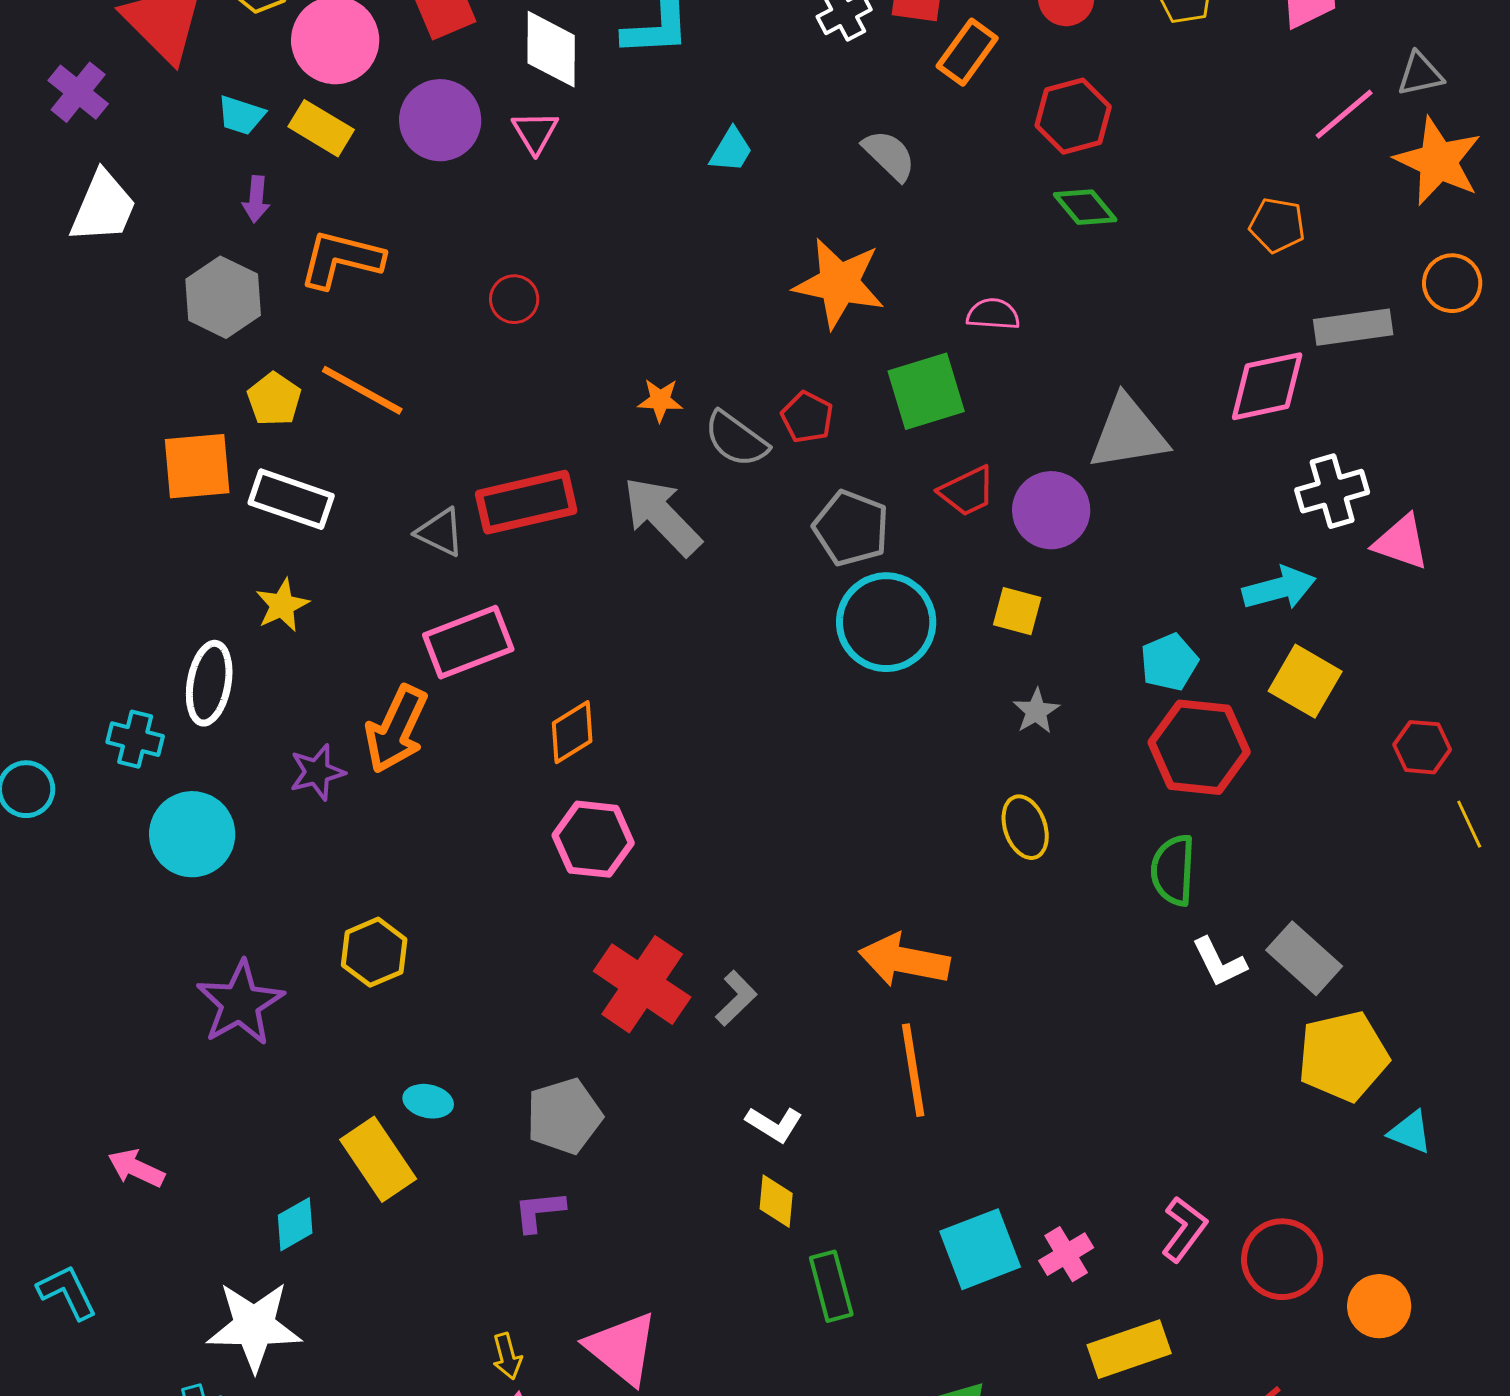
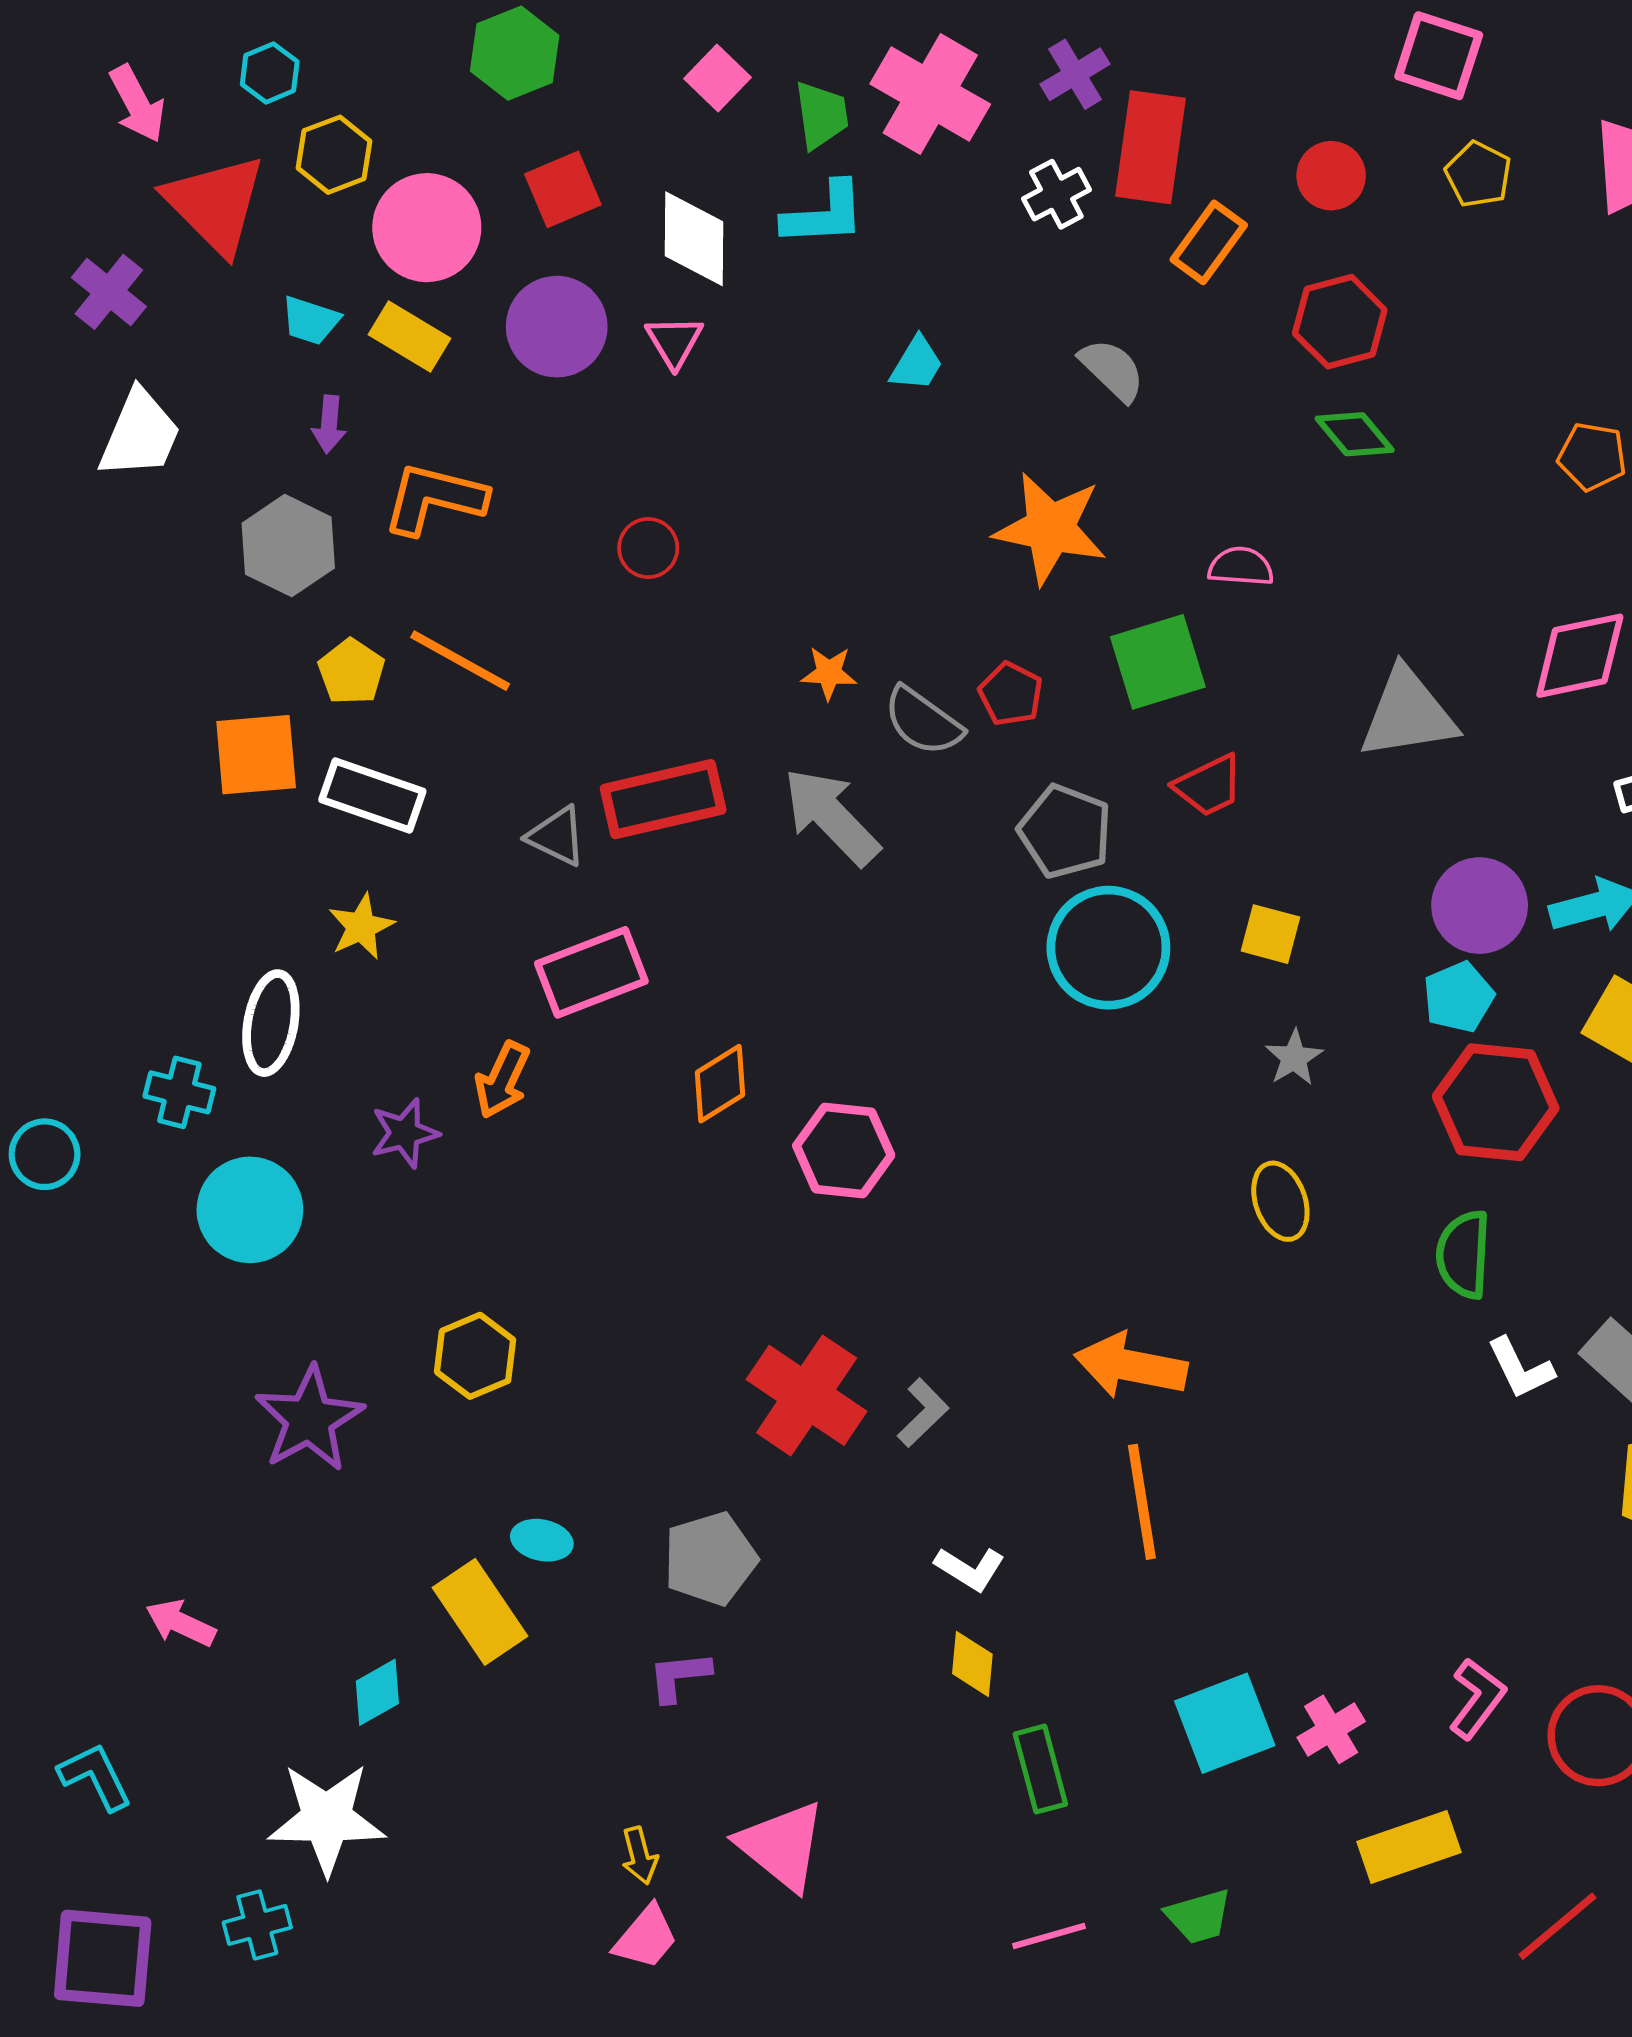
purple circle: (1051, 510) -> (1480, 906), moved
orange arrow: (396, 729) -> (502, 1080), size x0.7
pink hexagon: (593, 839) -> (844, 1150), moved

